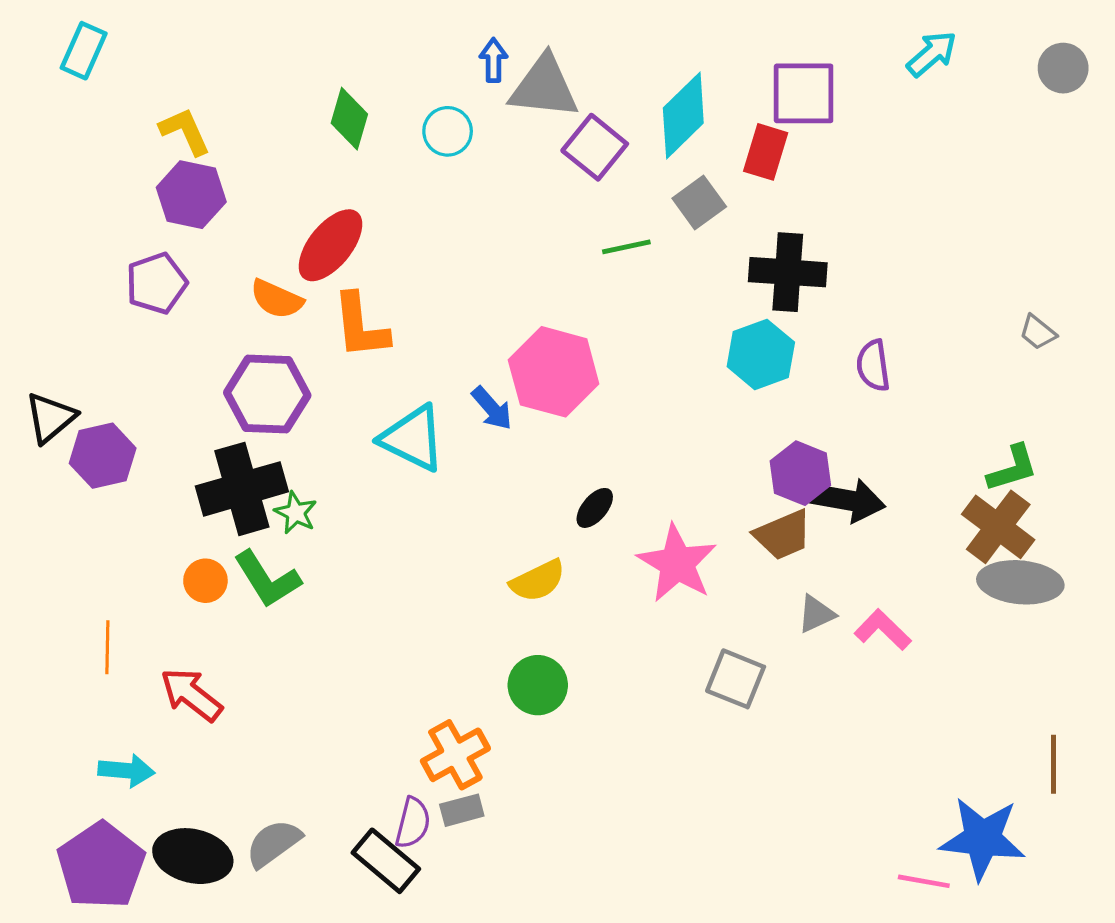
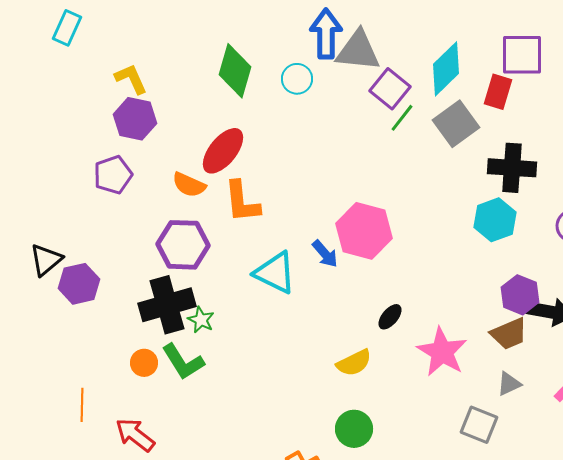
blue arrow: (493, 60) -> (326, 34), size x1.8
green diamond: (349, 119) -> (235, 71), size x1.4
gray square: (699, 203) -> (456, 124), size x1.4
green line: (626, 247) -> (402, 118), moved, turned -40
gray triangle: (816, 614) -> (509, 384), moved

